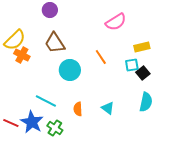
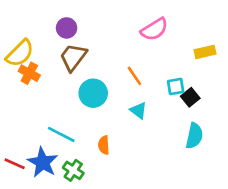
purple circle: (50, 10) -> (67, 28), moved
brown trapezoid: (55, 43) -> (73, 57), turned 70
yellow rectangle: (142, 47) -> (205, 52), moved
cyan triangle: (108, 108) -> (138, 110), moved

